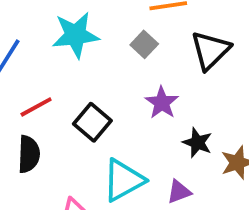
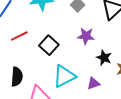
purple star: (162, 103) -> (86, 36), turned -30
black semicircle: (29, 154) -> (17, 77), moved

